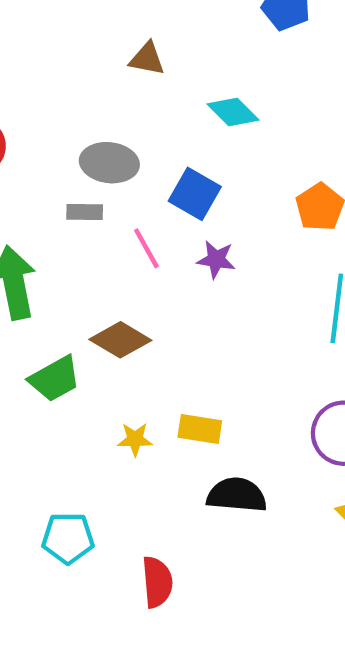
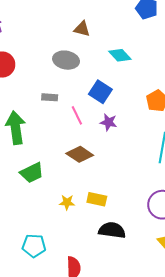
gray ellipse: (109, 163) -> (66, 60), moved
brown diamond: (120, 340) -> (80, 154), moved

